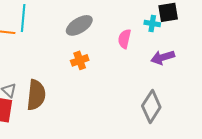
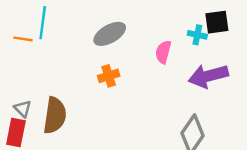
purple arrow: (163, 57) -> (208, 76), size x1.4

